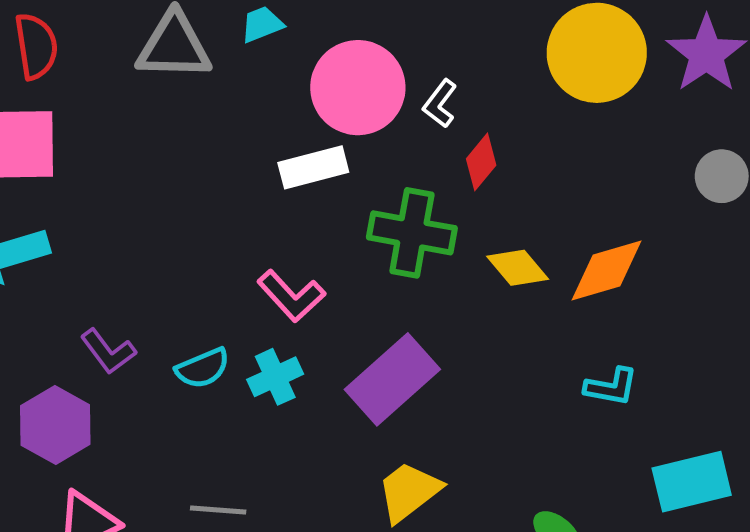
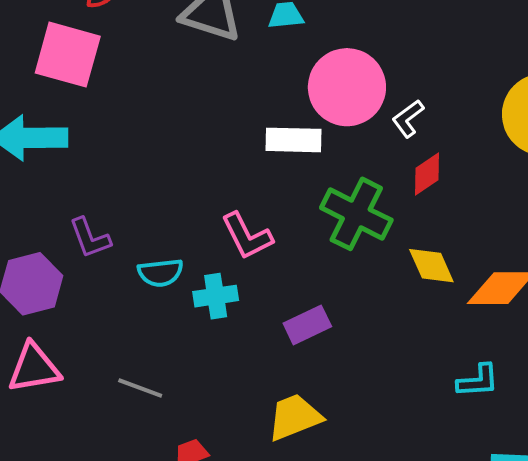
purple rectangle: (392, 379) -> (307, 325), size x0.6
cyan L-shape: (611, 387) -> (478, 381), turned -30

